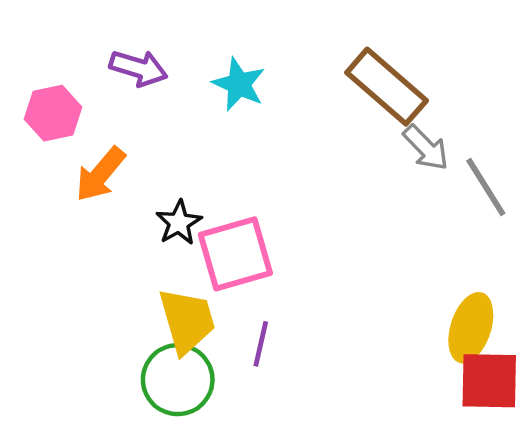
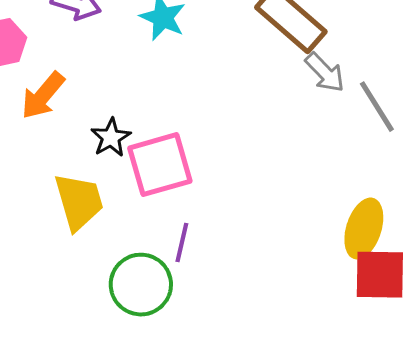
yellow trapezoid: (187, 321) -> (79, 202), moved
green circle: (178, 380) -> (141, 285), moved

